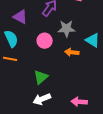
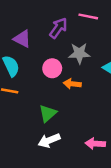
orange arrow: (72, 52) -> (72, 84), moved

